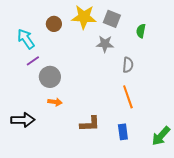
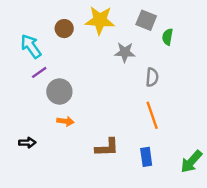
gray square: (112, 19) -> (146, 20), moved
black arrow: (23, 120) -> (27, 143), size x0.6

